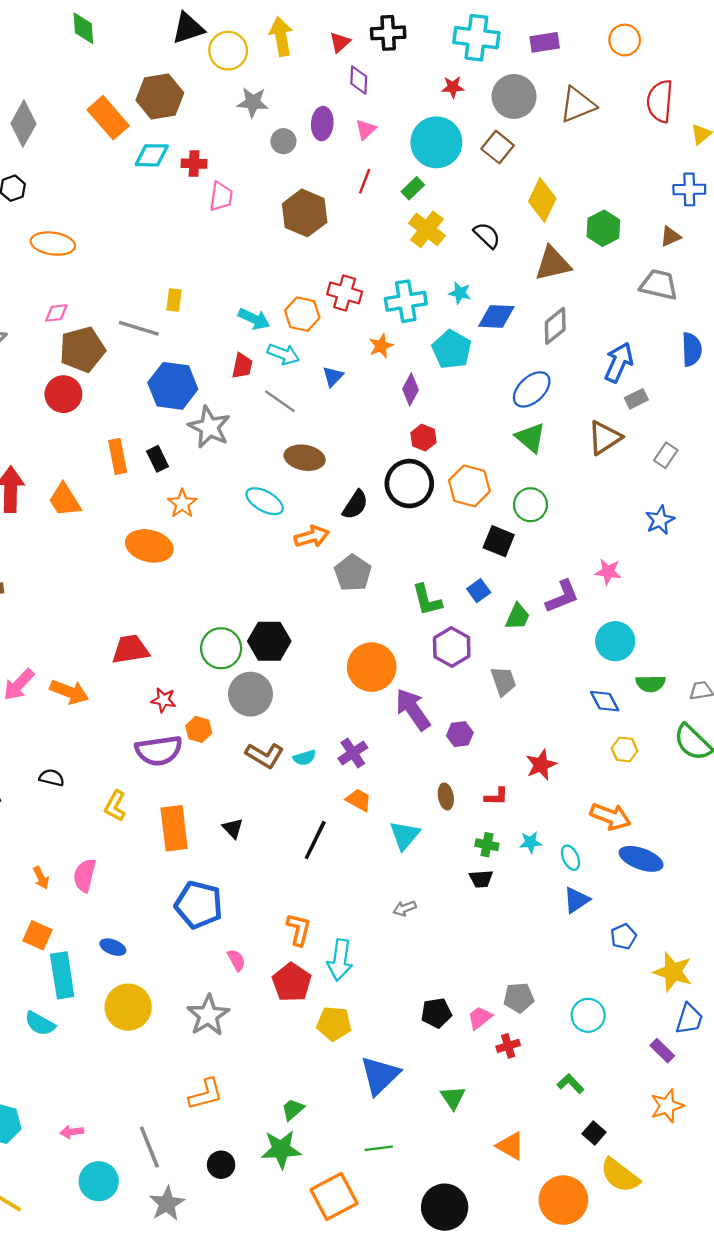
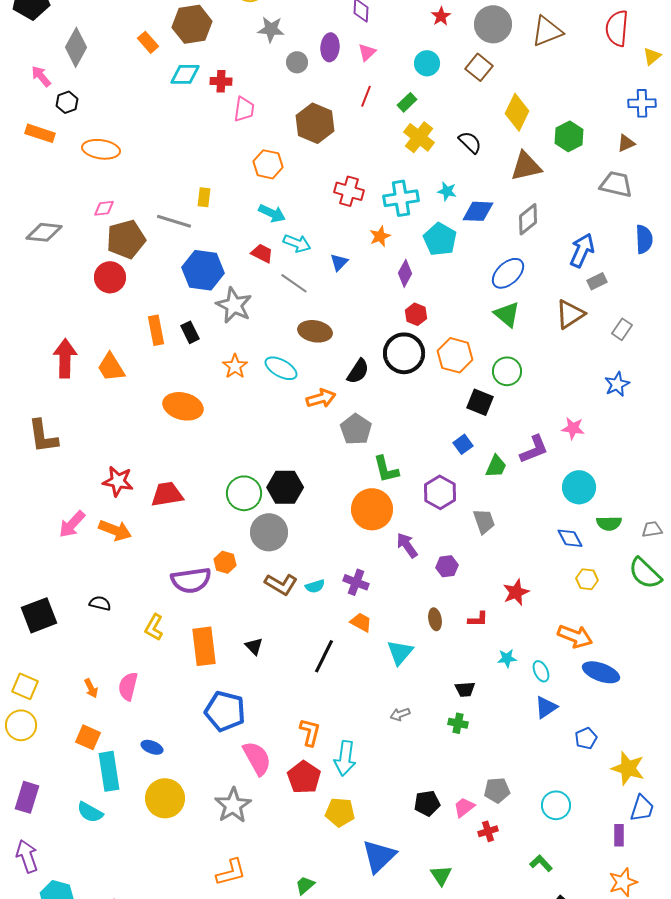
red star: (453, 87) -> (441, 16), turned -30
orange rectangle: (108, 118) -> (148, 42), size x0.6
cyan circle: (436, 142) -> (427, 63), size x0.6
orange hexagon: (302, 314) -> (268, 164), moved
red trapezoid: (242, 366) -> (262, 253), turned -75
orange star: (182, 504) -> (235, 366), moved
green L-shape: (427, 600) -> (386, 469), moved
red star: (163, 700) -> (118, 481), moved, size x1.4
purple arrow: (413, 709) -> (407, 545), size x0.7
purple cross: (353, 753) -> (356, 582), turned -35
green cross: (487, 845) -> (458, 723), moved
pink semicircle: (236, 960) -> (257, 758), size x1.8
purple rectangle: (662, 1051) -> (619, 835), turned 45

